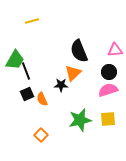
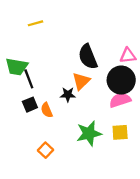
green trapezoid: (15, 60) -> (17, 67), turned 70
black circle: (109, 72) -> (121, 80), size x1.6

